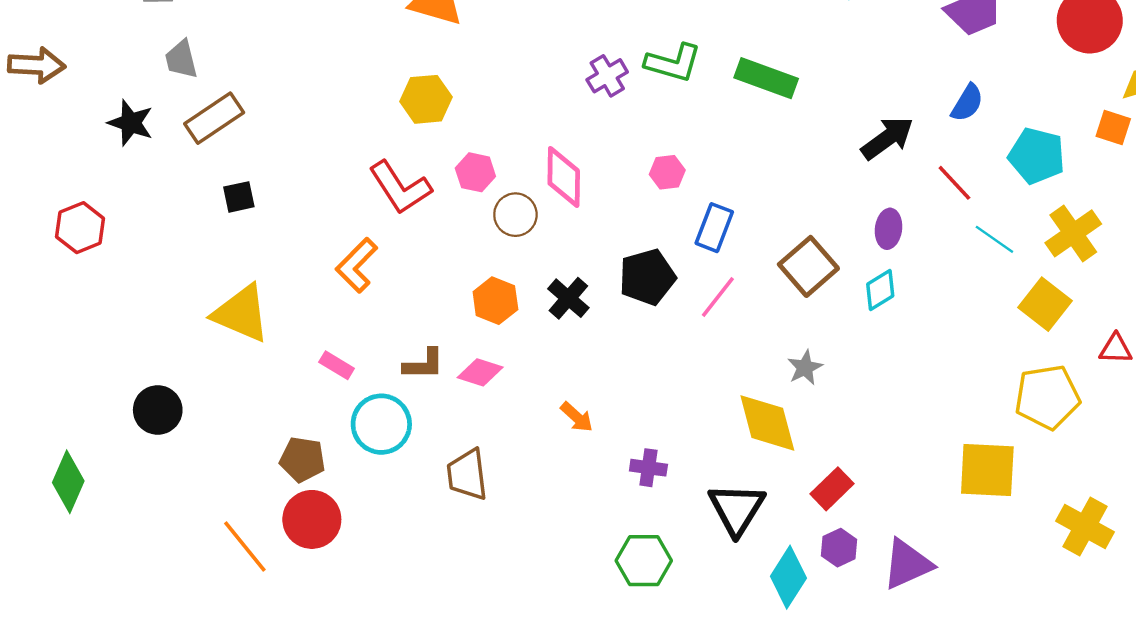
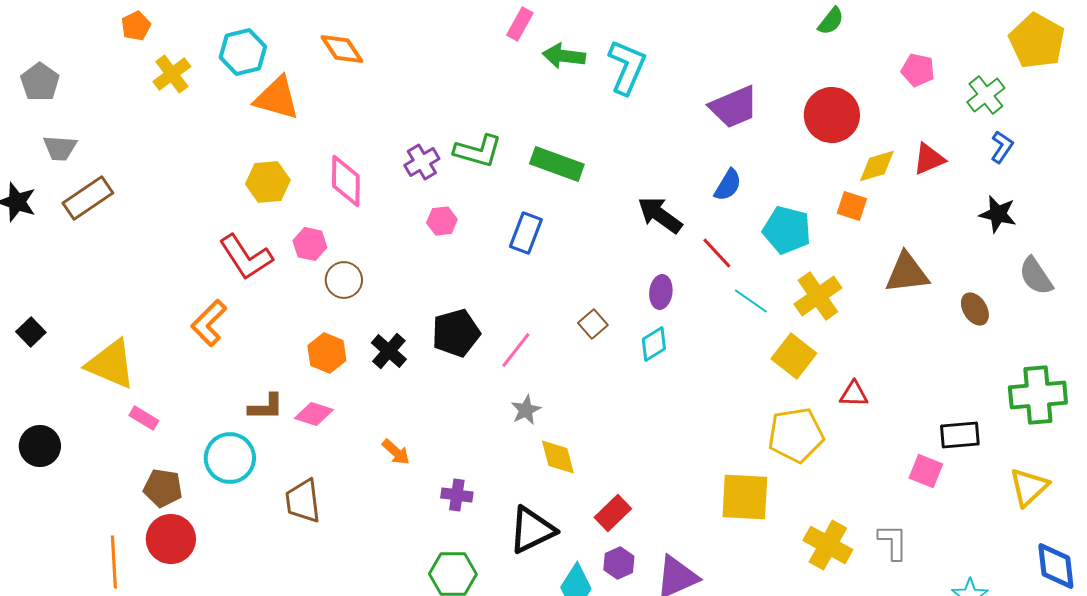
gray trapezoid: (181, 59) -> (60, 148), turned -72
black arrow: (887, 138) -> (660, 215), turned -108
pink hexagon: (667, 172) -> (442, 221), moved
pink diamond: (564, 177) -> (346, 181), moved
black square: (239, 197) -> (31, 332), moved, turned -32
blue rectangle: (714, 228) -> (526, 233), moved
brown square: (808, 266) -> (593, 324), size x0.6
pink rectangle: (337, 365) -> (144, 418), moved
gray star: (805, 368) -> (526, 410), moved
yellow diamond: (767, 423) -> (558, 457), size x0.7
black triangle: (737, 509) -> (532, 530), turned 32
orange line: (245, 547) -> (114, 562), turned 36

